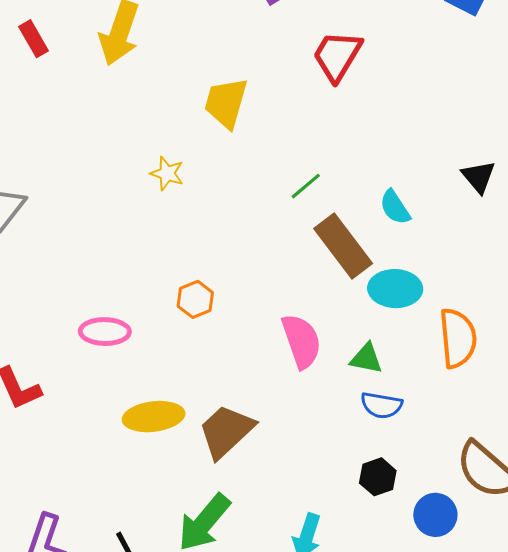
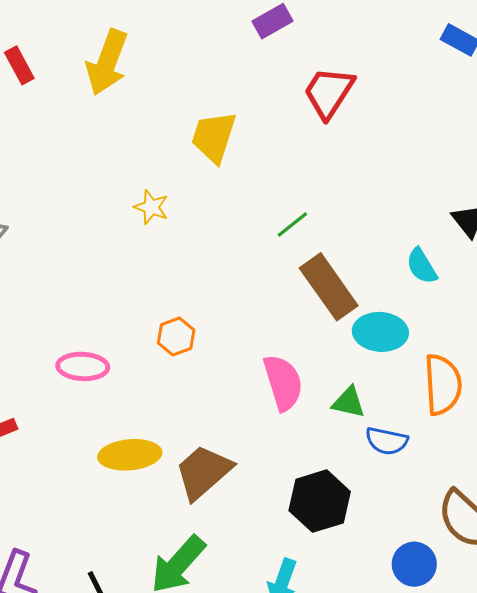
cyan semicircle: (395, 207) -> (422, 266), moved
blue semicircle: (381, 405) -> (387, 441), moved
black hexagon: (378, 477) -> (320, 501), moved, size x1.6

